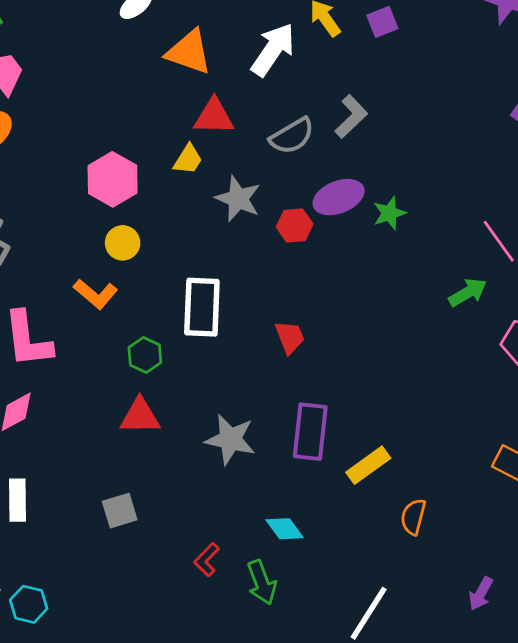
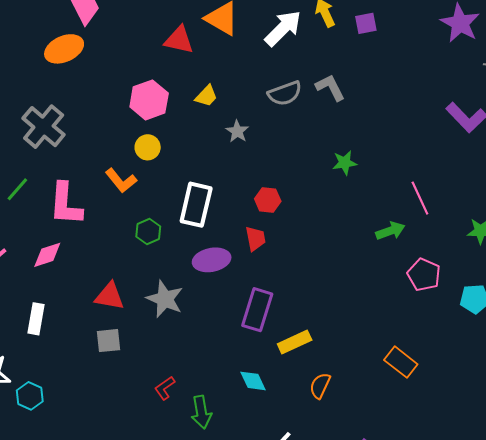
red triangle: (214, 117) -> (179, 40), moved
gray L-shape: (351, 117) -> (330, 87), turned -84
purple ellipse: (339, 197) -> (212, 260), moved
gray star: (238, 199) -> (237, 131), size x0.7
red hexagon: (295, 226) -> (268, 200), moved
red triangle: (140, 416) -> (110, 296), moved
gray star: (230, 439) -> (165, 299), moved
cyan diamond: (285, 529) -> (253, 381), moved

